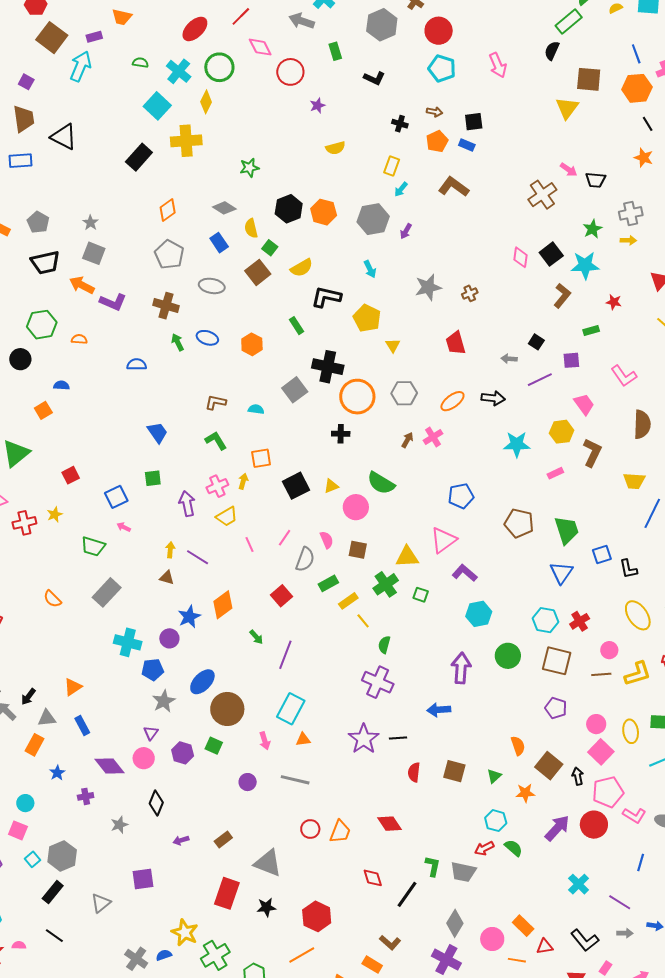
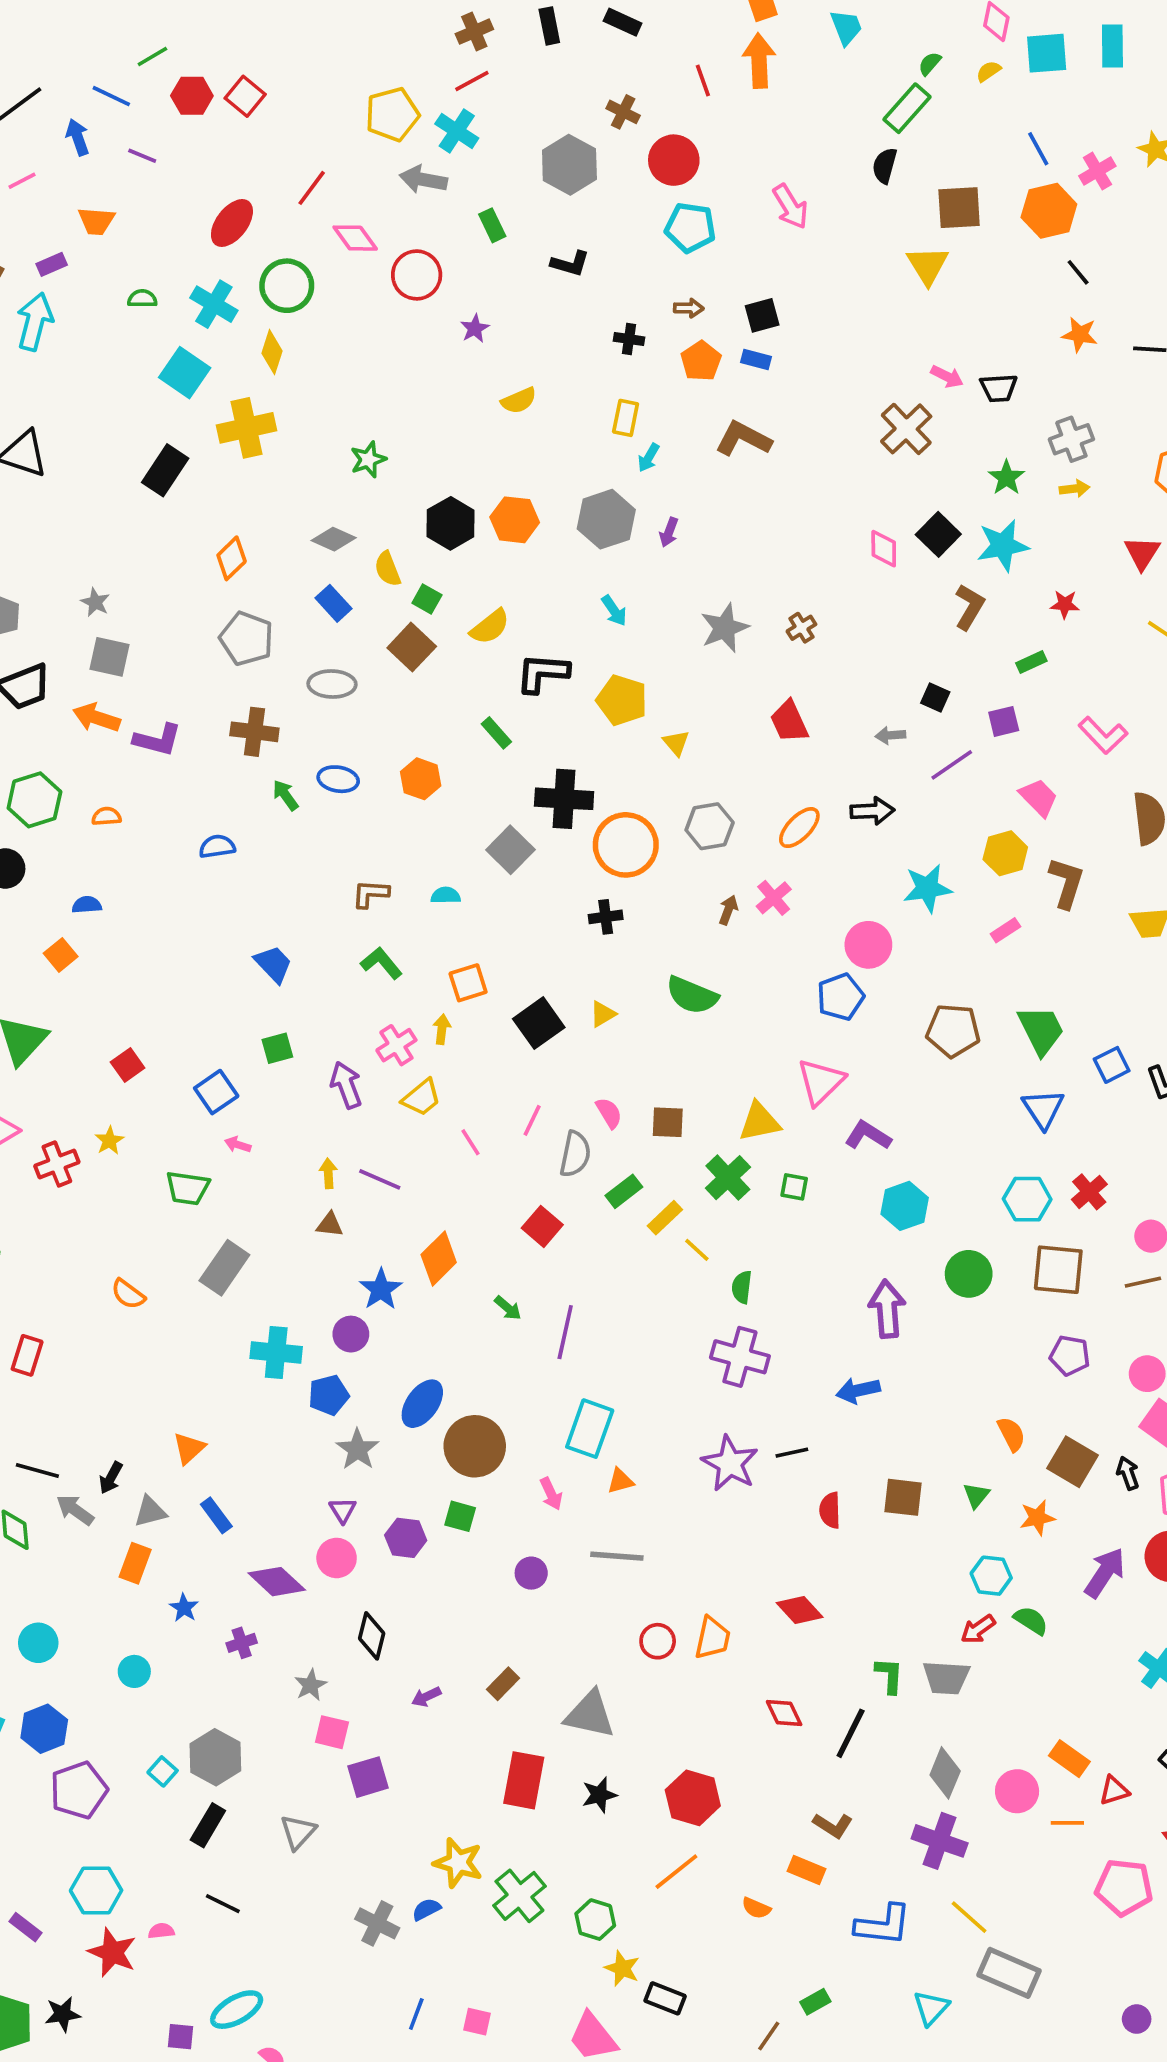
pink circle: (356, 507) -> (868, 945), moved
pink square: (18, 830) -> (332, 1732), moved

